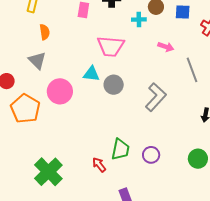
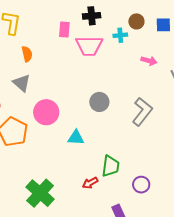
pink trapezoid: (111, 46) -> (89, 46), moved
cyan triangle: (91, 74) -> (76, 138), moved
purple circle: (151, 155) -> (141, 185), moved
red arrow: (99, 165) -> (90, 183), turned -77

